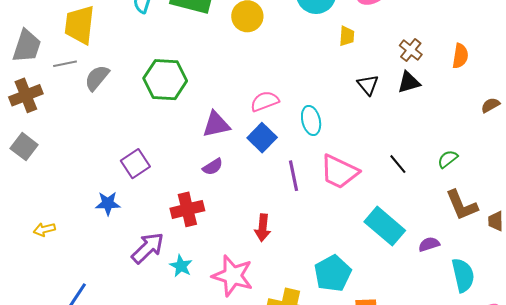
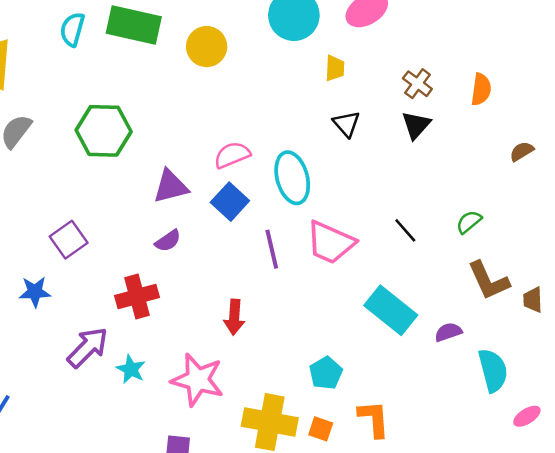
black triangle: (409, 82) -> (416, 125), turned -30
black triangle: (368, 85) -> (346, 124), moved
cyan ellipse: (311, 120) -> (292, 178), size x1.4
cyan pentagon: (333, 273) -> (326, 373), size x0.7

